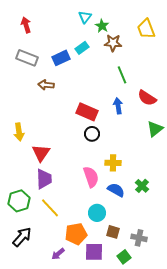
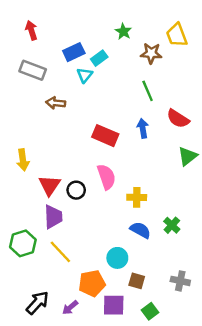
cyan triangle: (85, 17) -> (85, 75), moved
brown star: (113, 43) -> (151, 53), moved
blue rectangle: (61, 58) -> (74, 52), moved
black circle: (92, 134) -> (76, 190), moved
pink semicircle: (91, 177) -> (106, 177), moved
black arrow: (22, 237) -> (37, 303), moved
gray cross: (139, 238) -> (180, 281), moved

